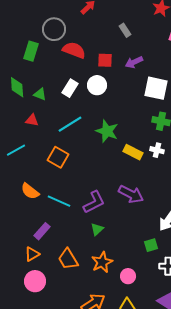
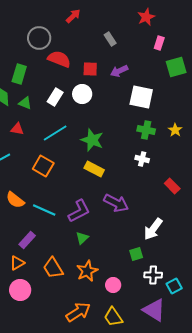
green rectangle: (31, 51) -> (19, 74), moved
yellow rectangle: (133, 152) -> (94, 169), moved

